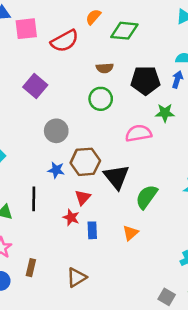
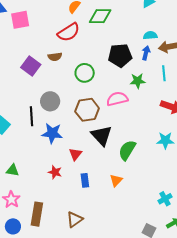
red semicircle: (65, 41) -> (69, 32), moved
brown semicircle: (105, 68) -> (55, 57), moved
brown hexagon: (85, 162) -> (87, 110), moved
blue star: (56, 170) -> (52, 133), size x1.5
black line: (34, 199) -> (31, 116), moved
red star: (71, 217) -> (55, 172), moved
brown rectangle: (31, 268) -> (37, 214), size x1.6

